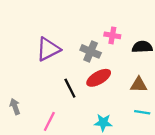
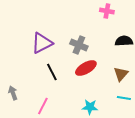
pink cross: (112, 35) -> (107, 11), moved
brown triangle: (139, 85) -> (121, 74), turned -49
black line: (70, 88) -> (52, 72), moved

